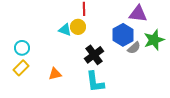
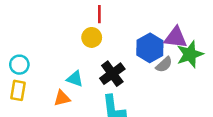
purple triangle: (138, 14) -> (176, 37), moved
cyan triangle: (65, 30) -> (75, 79), moved
yellow rectangle: (21, 68) -> (18, 90), turned -35

